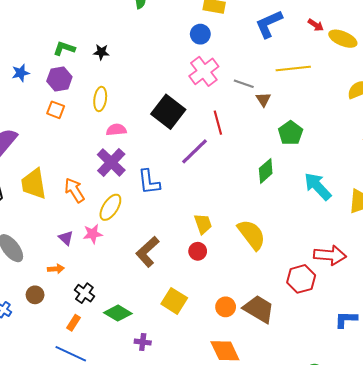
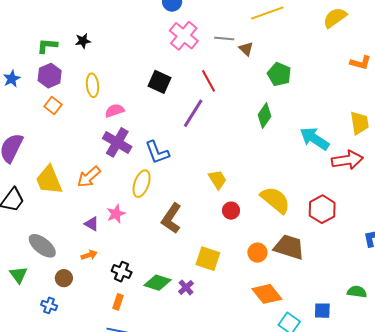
orange square: (56, 110) -> (53, 105), turned 30
black square: (168, 112) -> (159, 82), size x0.7
cyan arrow: (318, 186) -> (315, 139), moved
orange arrow: (74, 190) -> (89, 177), turned -85
yellow ellipse: (110, 207) -> (142, 184), moved
yellow semicircle: (252, 235) -> (275, 200), moved
red circle: (198, 251) -> (231, 211), moved
red arrow: (330, 255) -> (347, 160), moved
brown circle: (35, 295) -> (64, 278), moved
purple cross: (143, 342) -> (186, 287), moved, turned -35

